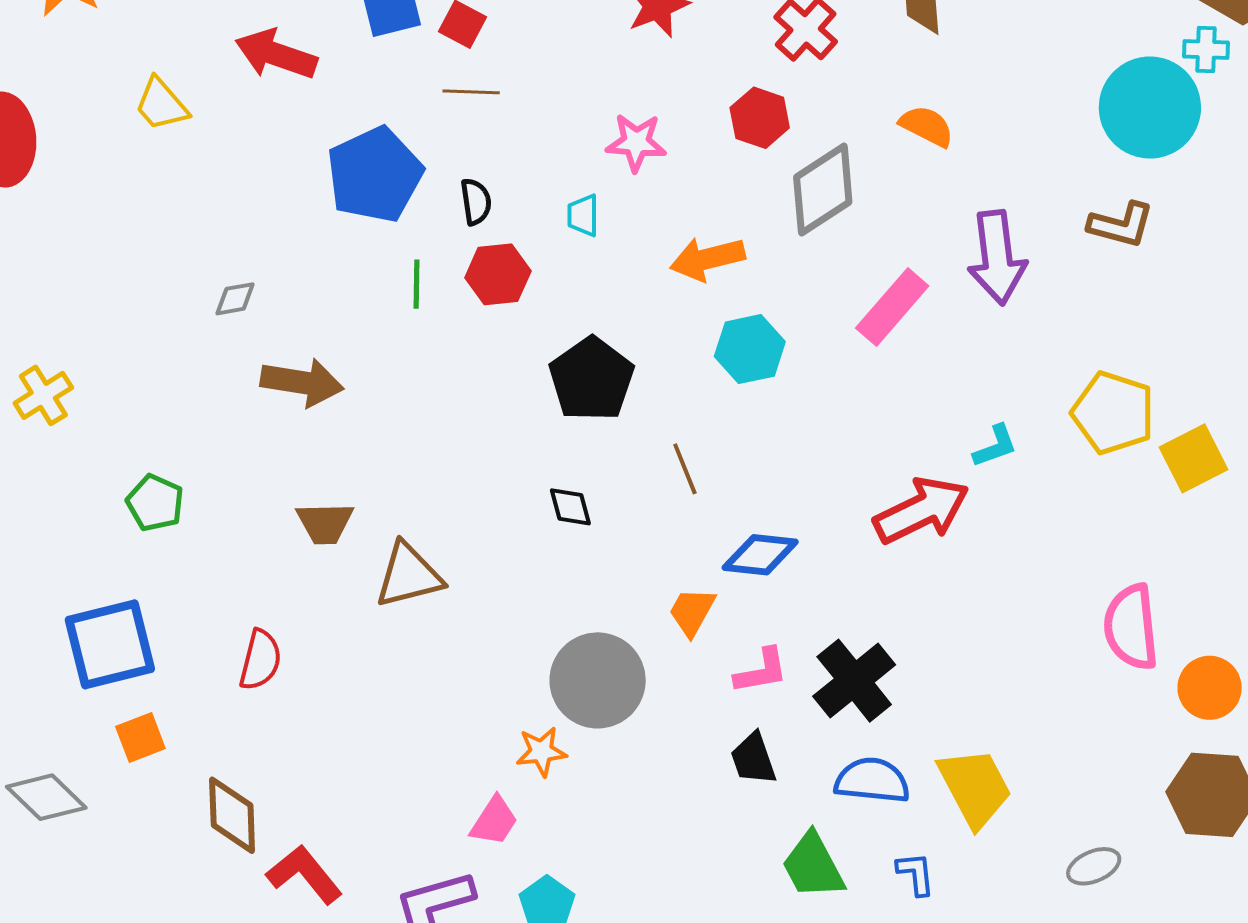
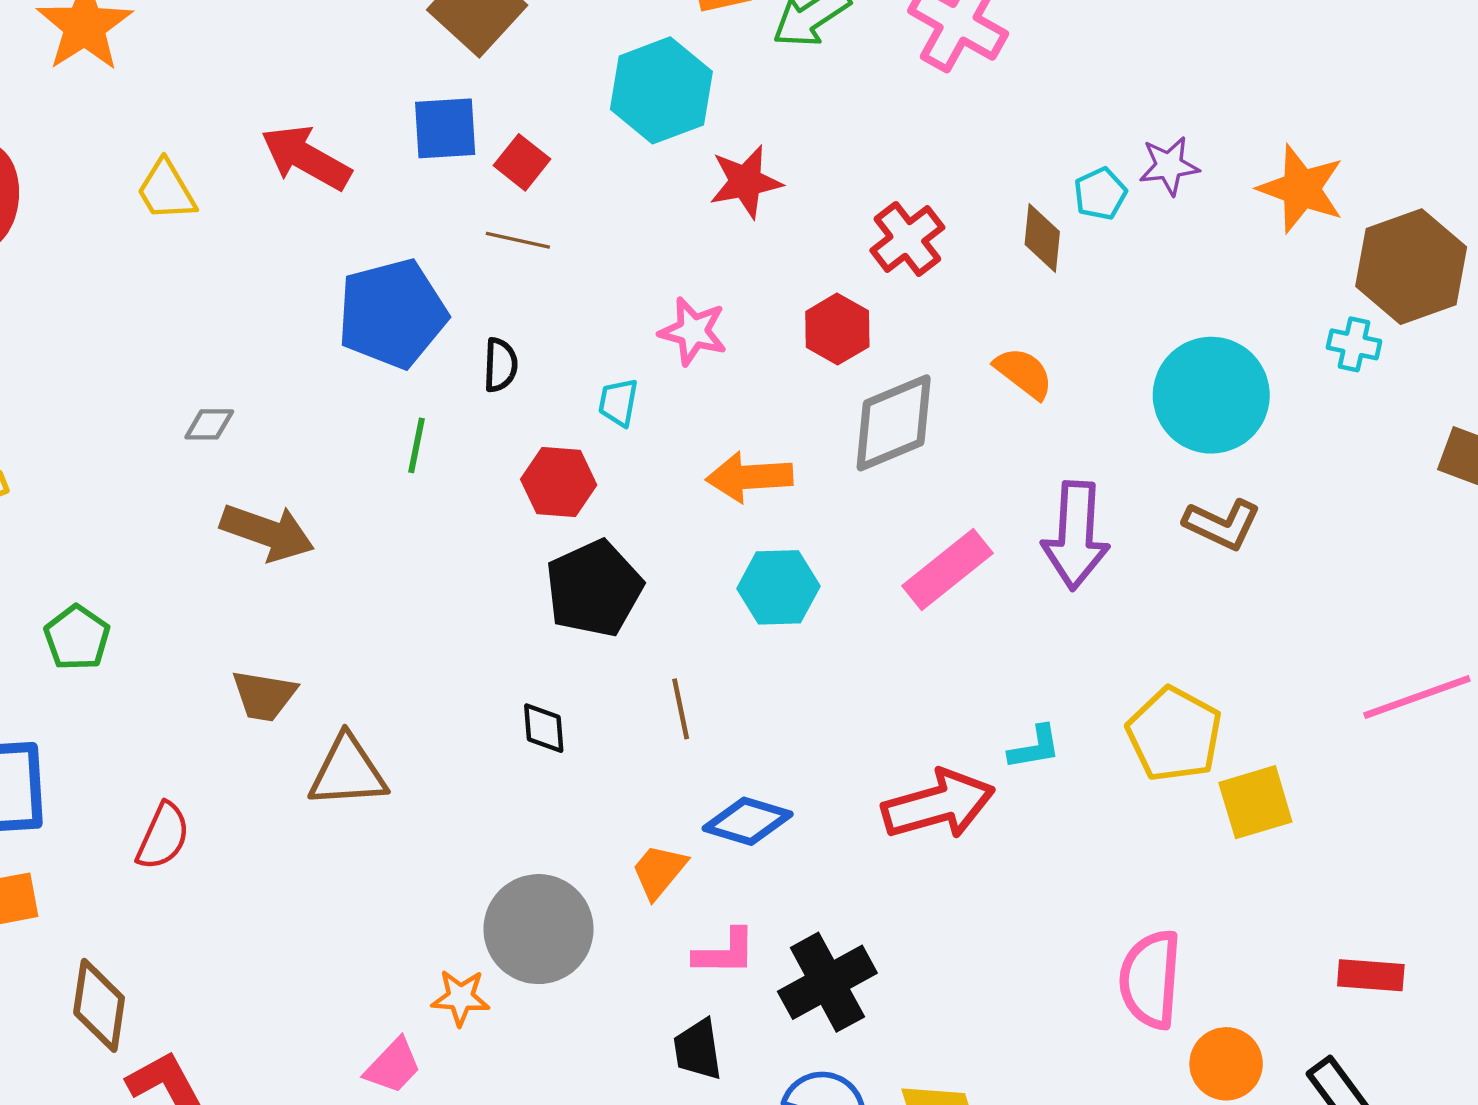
cyan circle: (1150, 108) -> (1211, 395), moved
red hexagon: (498, 274) -> (559, 482), moved

